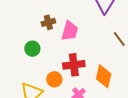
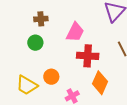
brown cross: (48, 22) -> (41, 19), moved
red cross: (74, 65) -> (88, 56), moved

